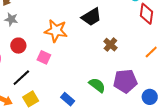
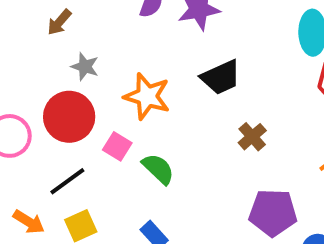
gray star: (11, 19) -> (85, 67), moved
red circle: (18, 46) -> (69, 117), size x1.6
green semicircle: (97, 85) -> (158, 169), moved

